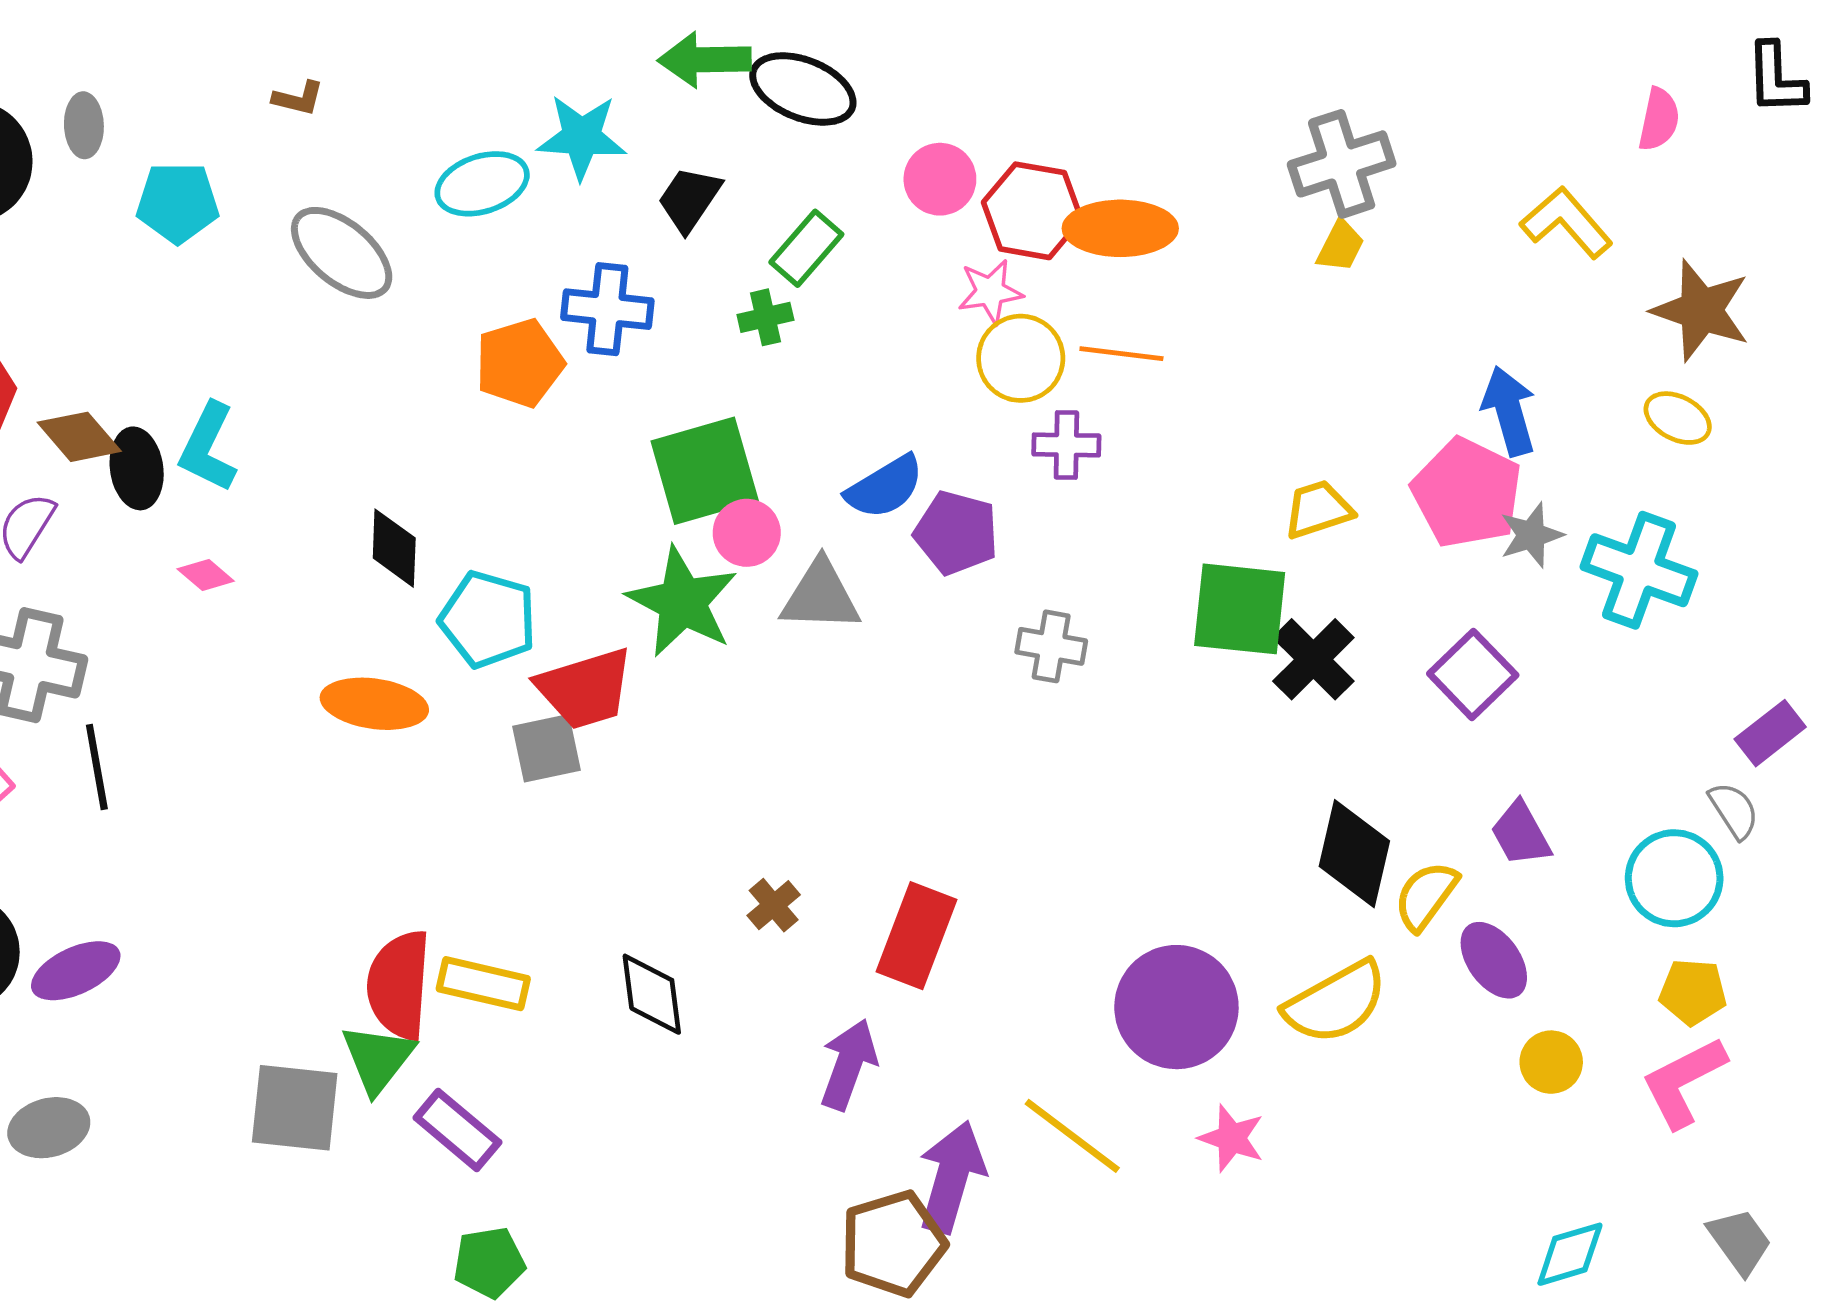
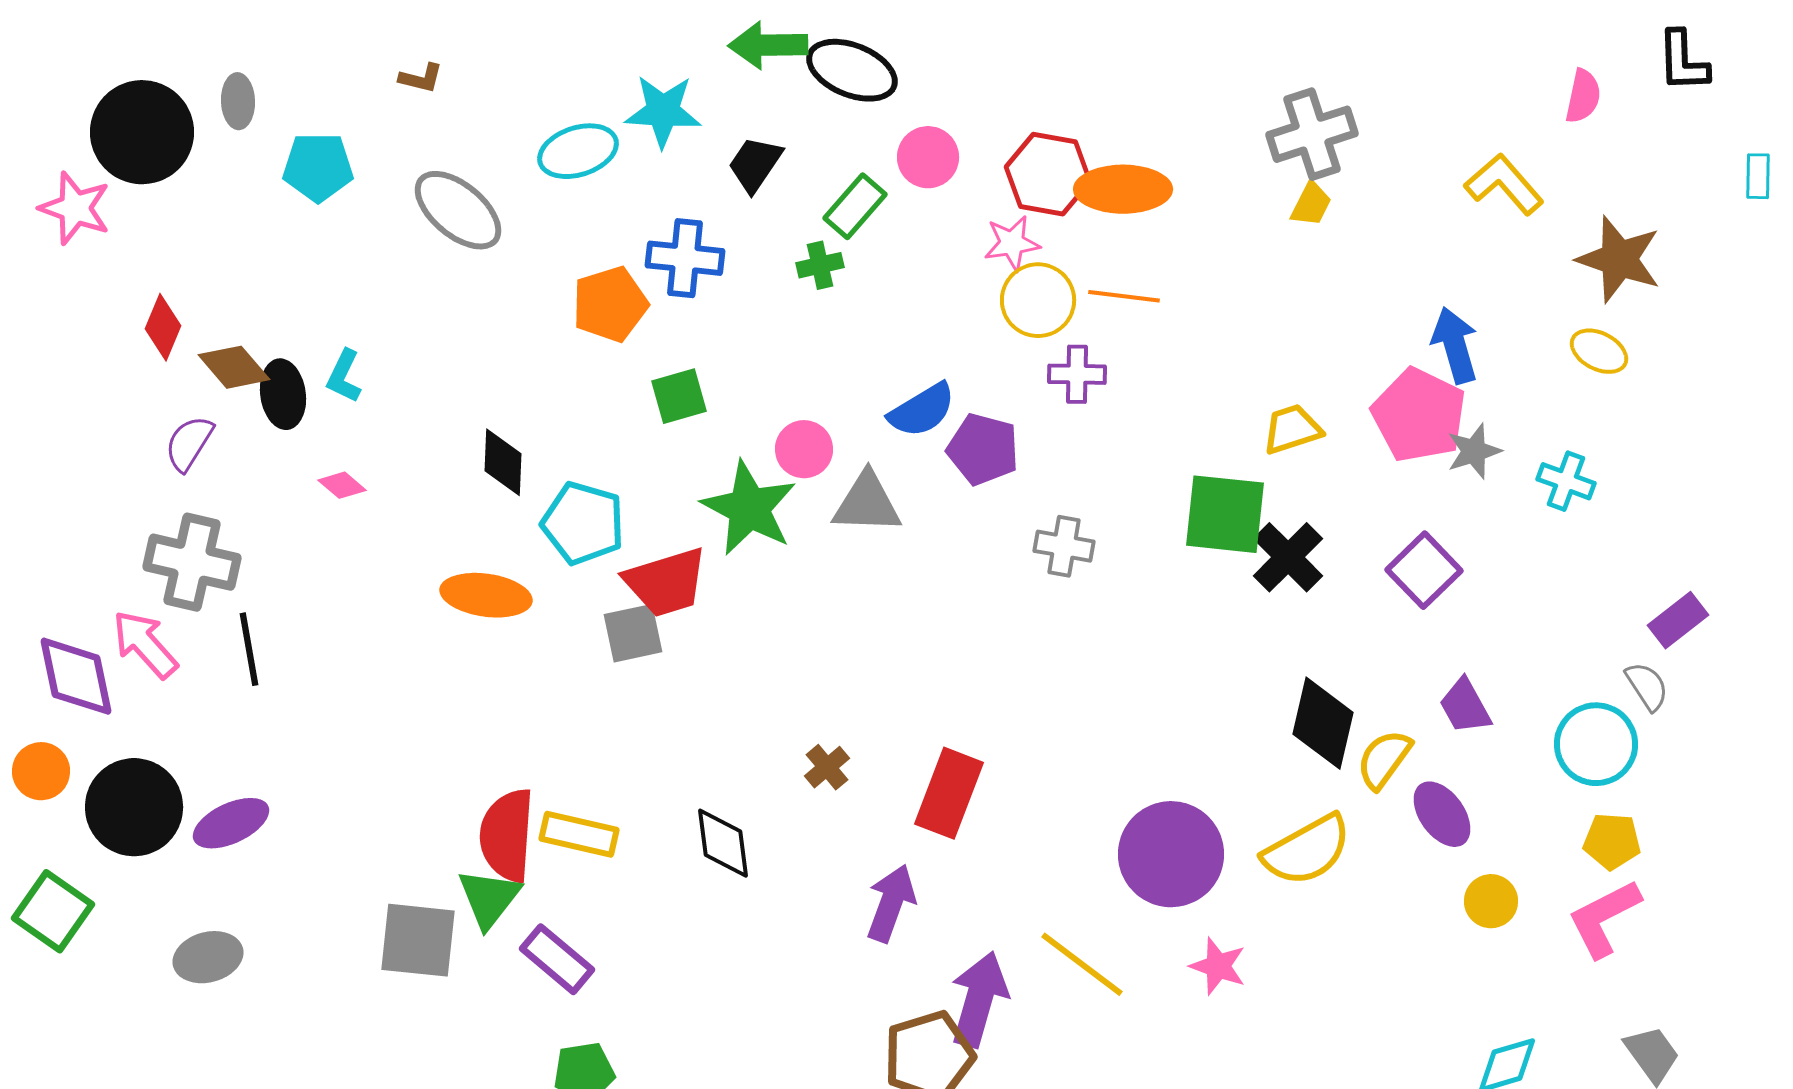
pink circle: (940, 179) -> (928, 157), moved
cyan L-shape: (208, 447) -> (344, 376), size x0.7
green square: (705, 471) -> (679, 396), moved, size x0.6
cyan cross: (1639, 570) -> (1566, 481), size x0.6

